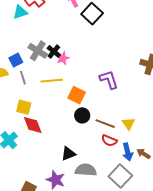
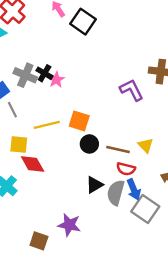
purple L-shape: (109, 80) -> (132, 90), moved
yellow line: (52, 81) -> (47, 125), moved
blue arrow: (128, 152) -> (134, 189), moved
black triangle: (68, 154) -> (94, 185), moved
gray semicircle: (86, 170) -> (116, 193), moved, turned -70

